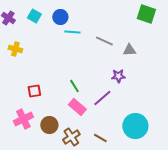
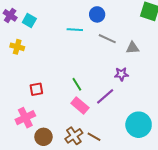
cyan square: (34, 16) -> (29, 21), moved
blue circle: (60, 17) -> (97, 14), moved
brown circle: (49, 125) -> (43, 137), moved
brown line: (100, 138) -> (94, 137), moved

